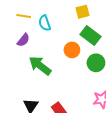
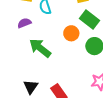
purple semicircle: (23, 40) -> (24, 23), turned -152

